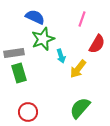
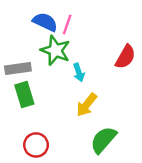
pink line: (82, 19) -> (67, 25), moved
green star: (43, 39) -> (55, 50), turned -30
yellow arrow: (78, 69) -> (87, 105), moved

